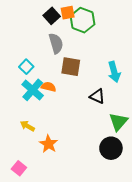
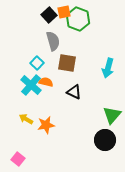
cyan square: (26, 67) -> (37, 63), moved
cyan arrow: (114, 72) -> (108, 68), turned 30
black triangle: (97, 96) -> (74, 92), moved
orange star: (49, 144) -> (46, 125), moved, turned 30

